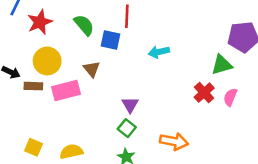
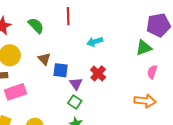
blue square: (110, 40) -> (61, 70), moved
pink rectangle: (66, 90) -> (15, 92), moved
red cross: (204, 93) -> (98, 73), moved
orange arrow: (174, 141) -> (145, 101), moved

